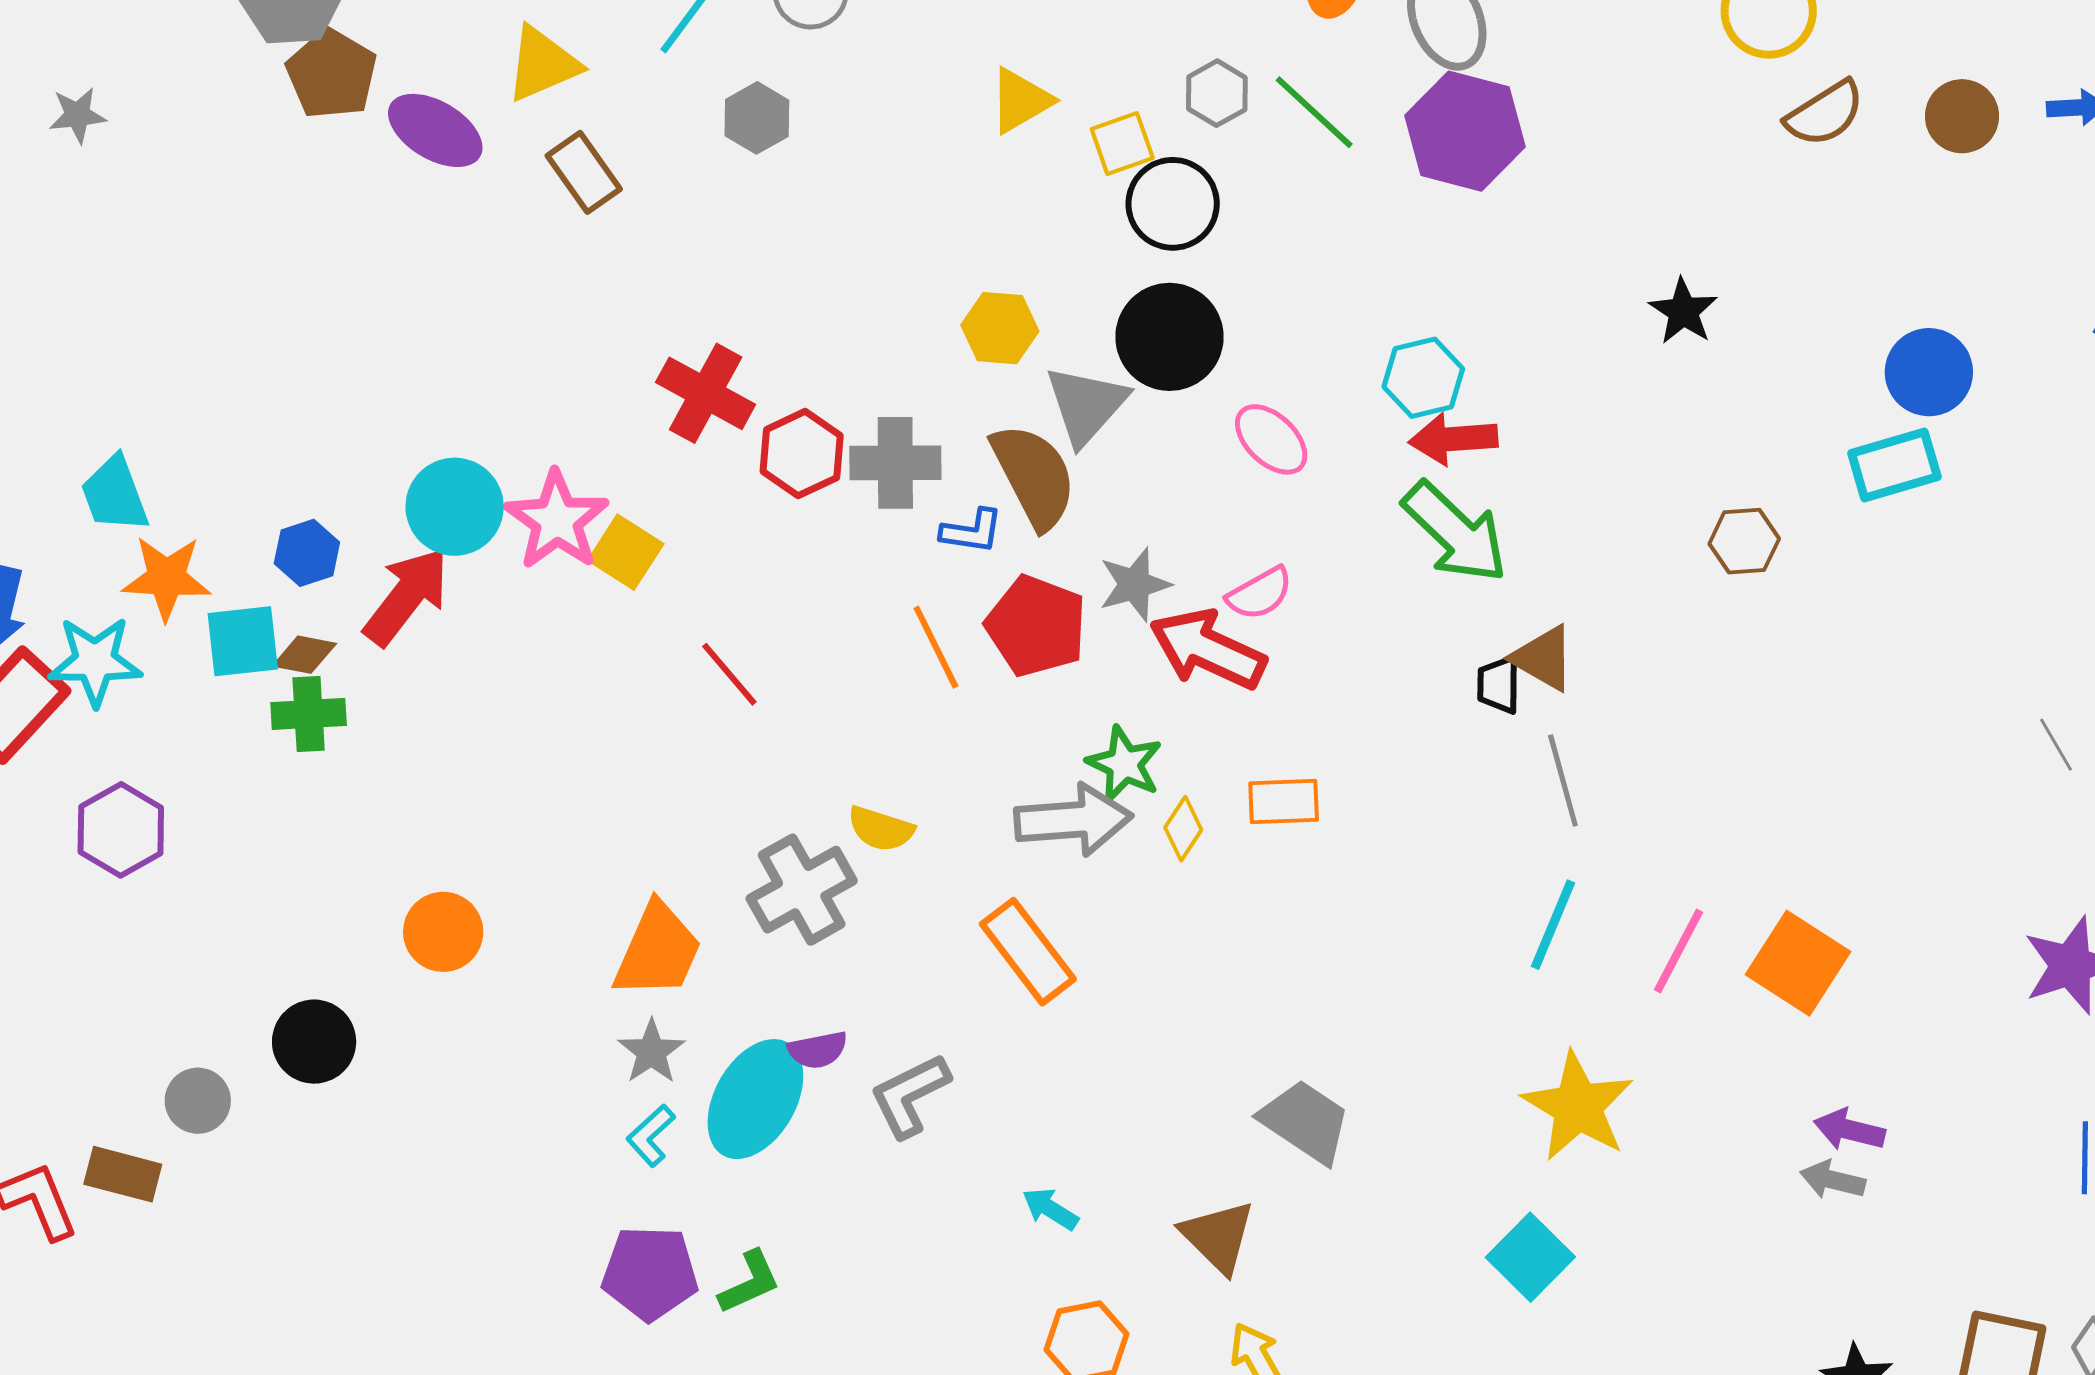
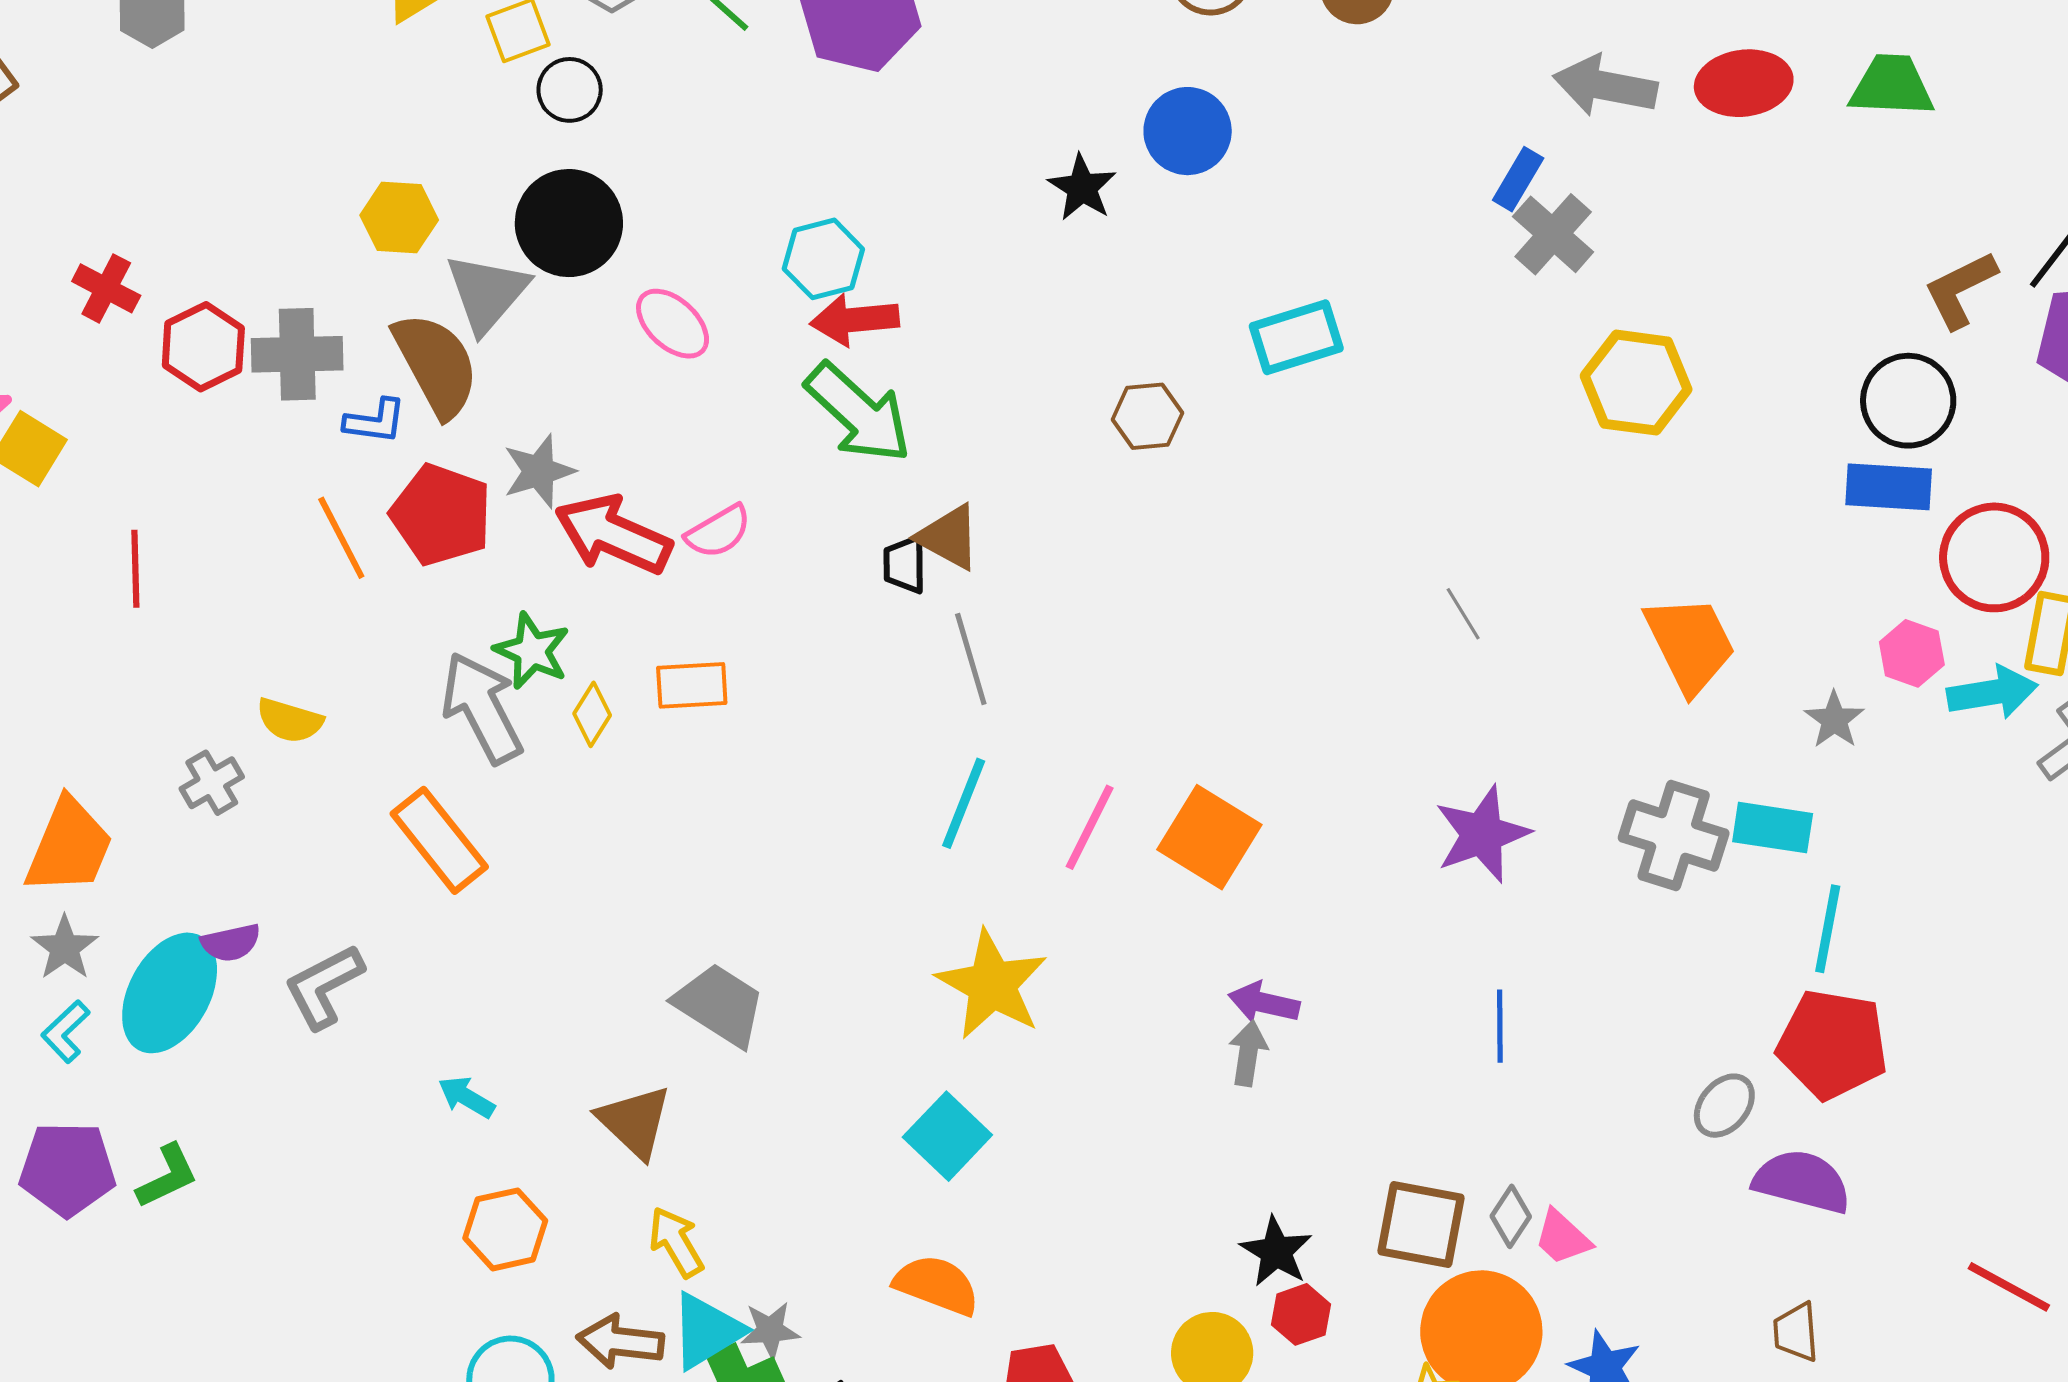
black circle: (1173, 204) -> (570, 90), size x0.7
blue circle: (1929, 372) -> (1188, 131), moved
red cross: (706, 393) -> (106, 288), size x0.7
pink semicircle: (1260, 593) -> (718, 532), moved
red line: (729, 674) -> (135, 569), turned 40
gray arrow: (1073, 820) -> (482, 708), turned -112
gray cross: (802, 890) -> (212, 783), size x0.6
gray arrow: (1833, 1180) -> (1248, 1053), turned 86

